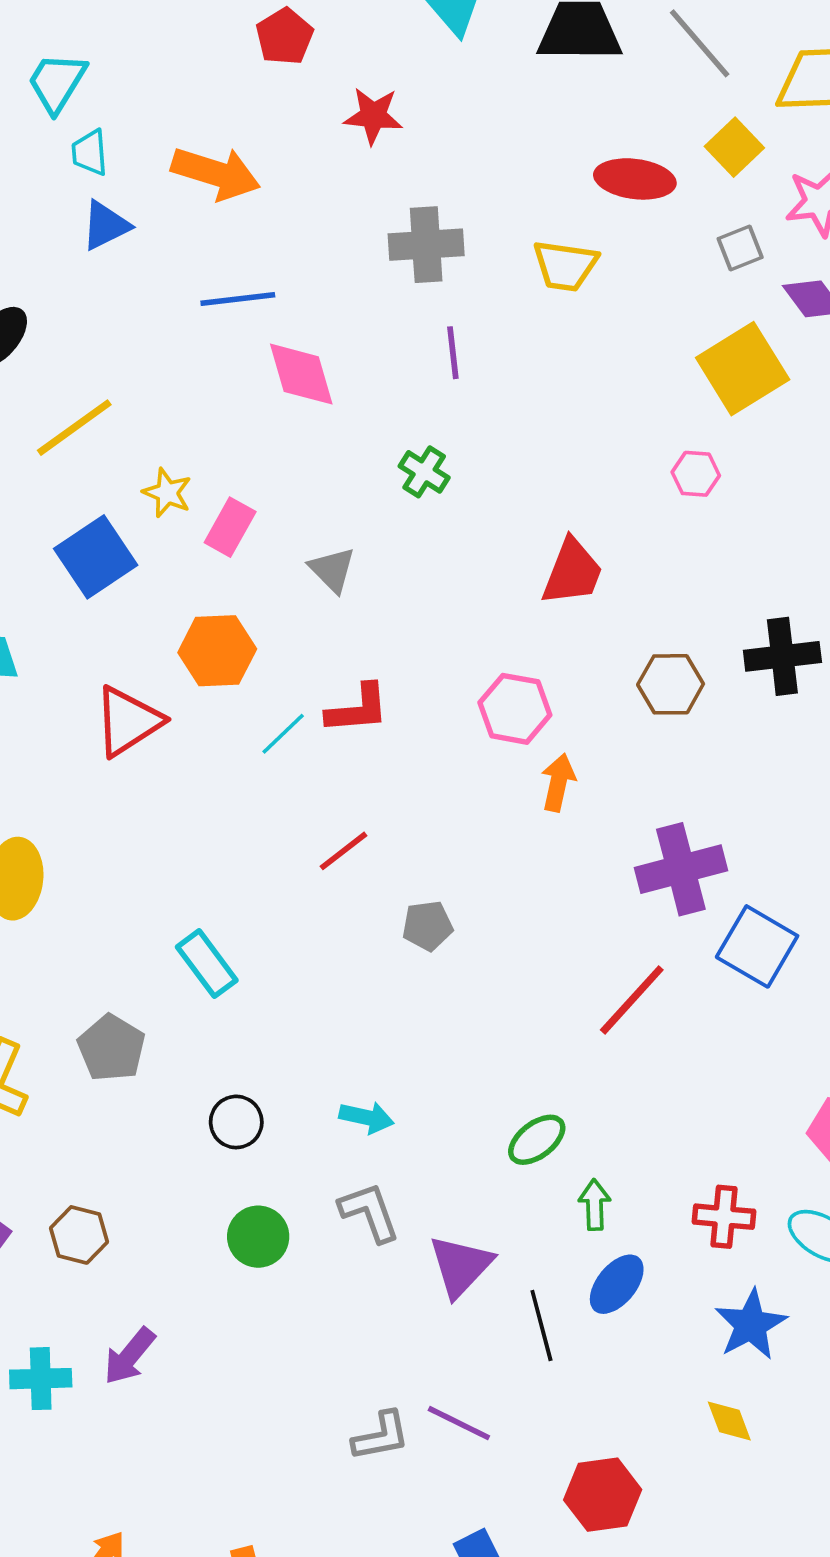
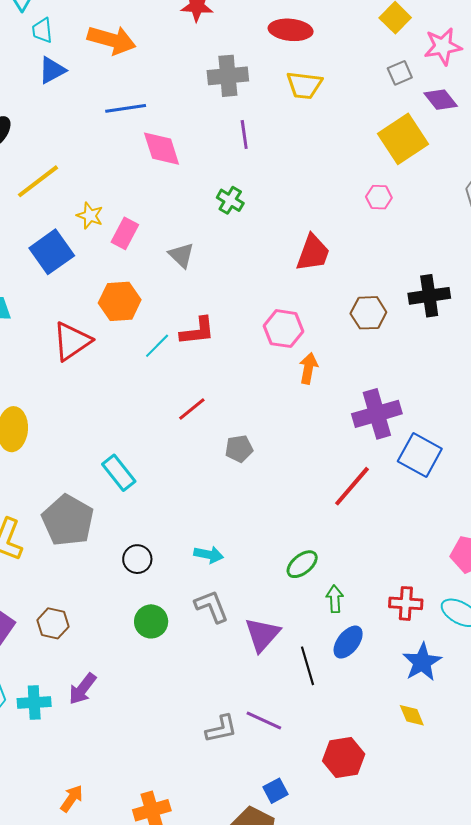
red ellipse: (635, 179) -> (291, 30), moved
gray pentagon: (111, 1048) -> (68, 520), size x1.4

